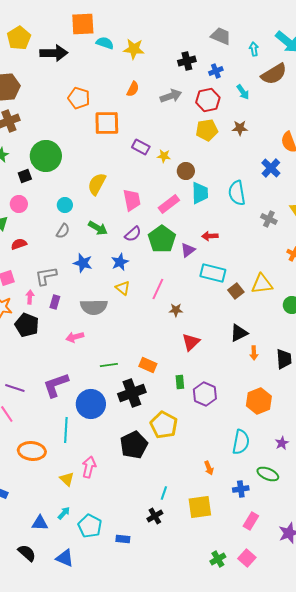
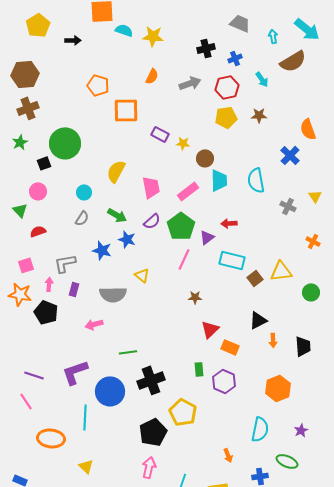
black arrow: (54, 53) -> (73, 40), size x0.6
blue star: (120, 262) -> (127, 239), moved, turned -30
pink line: (158, 289) -> (184, 259), moved
orange rectangle: (148, 365) -> (230, 347), moved
pink arrow: (89, 467) -> (149, 467), moved

